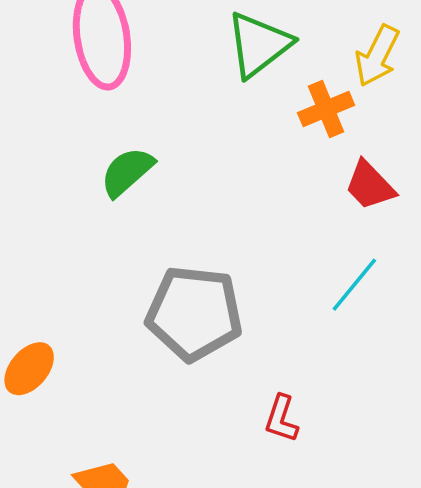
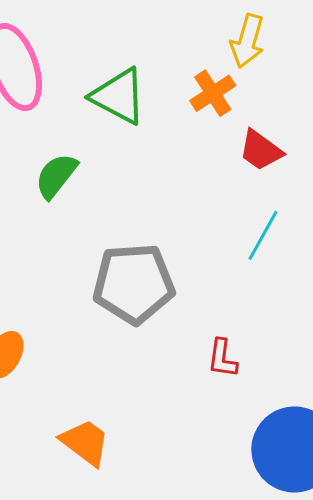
green triangle: (259, 45) -> (119, 96), moved, turned -44

